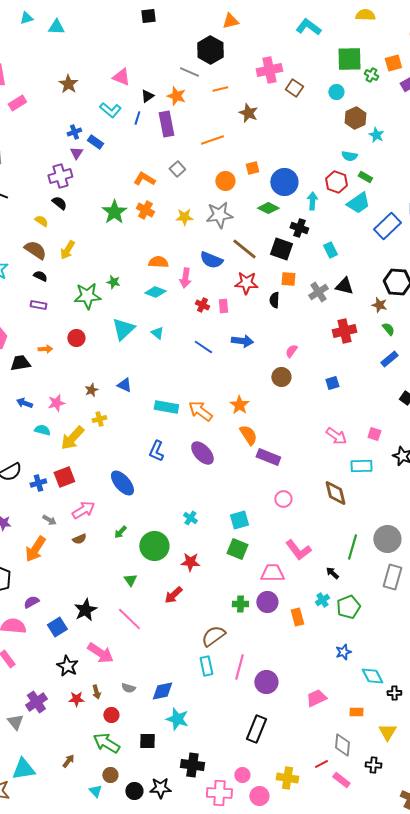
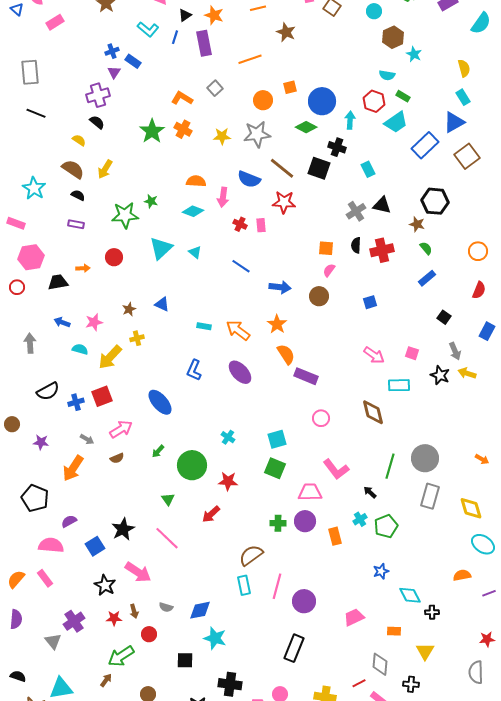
orange square: (288, 279) -> (326, 248), moved
black semicircle: (274, 300) -> (356, 245), moved
blue arrow: (242, 341) -> (280, 287), moved
cyan rectangle: (166, 407) -> (204, 326), size x0.6
green arrow: (106, 743) -> (121, 656), moved, turned -64

